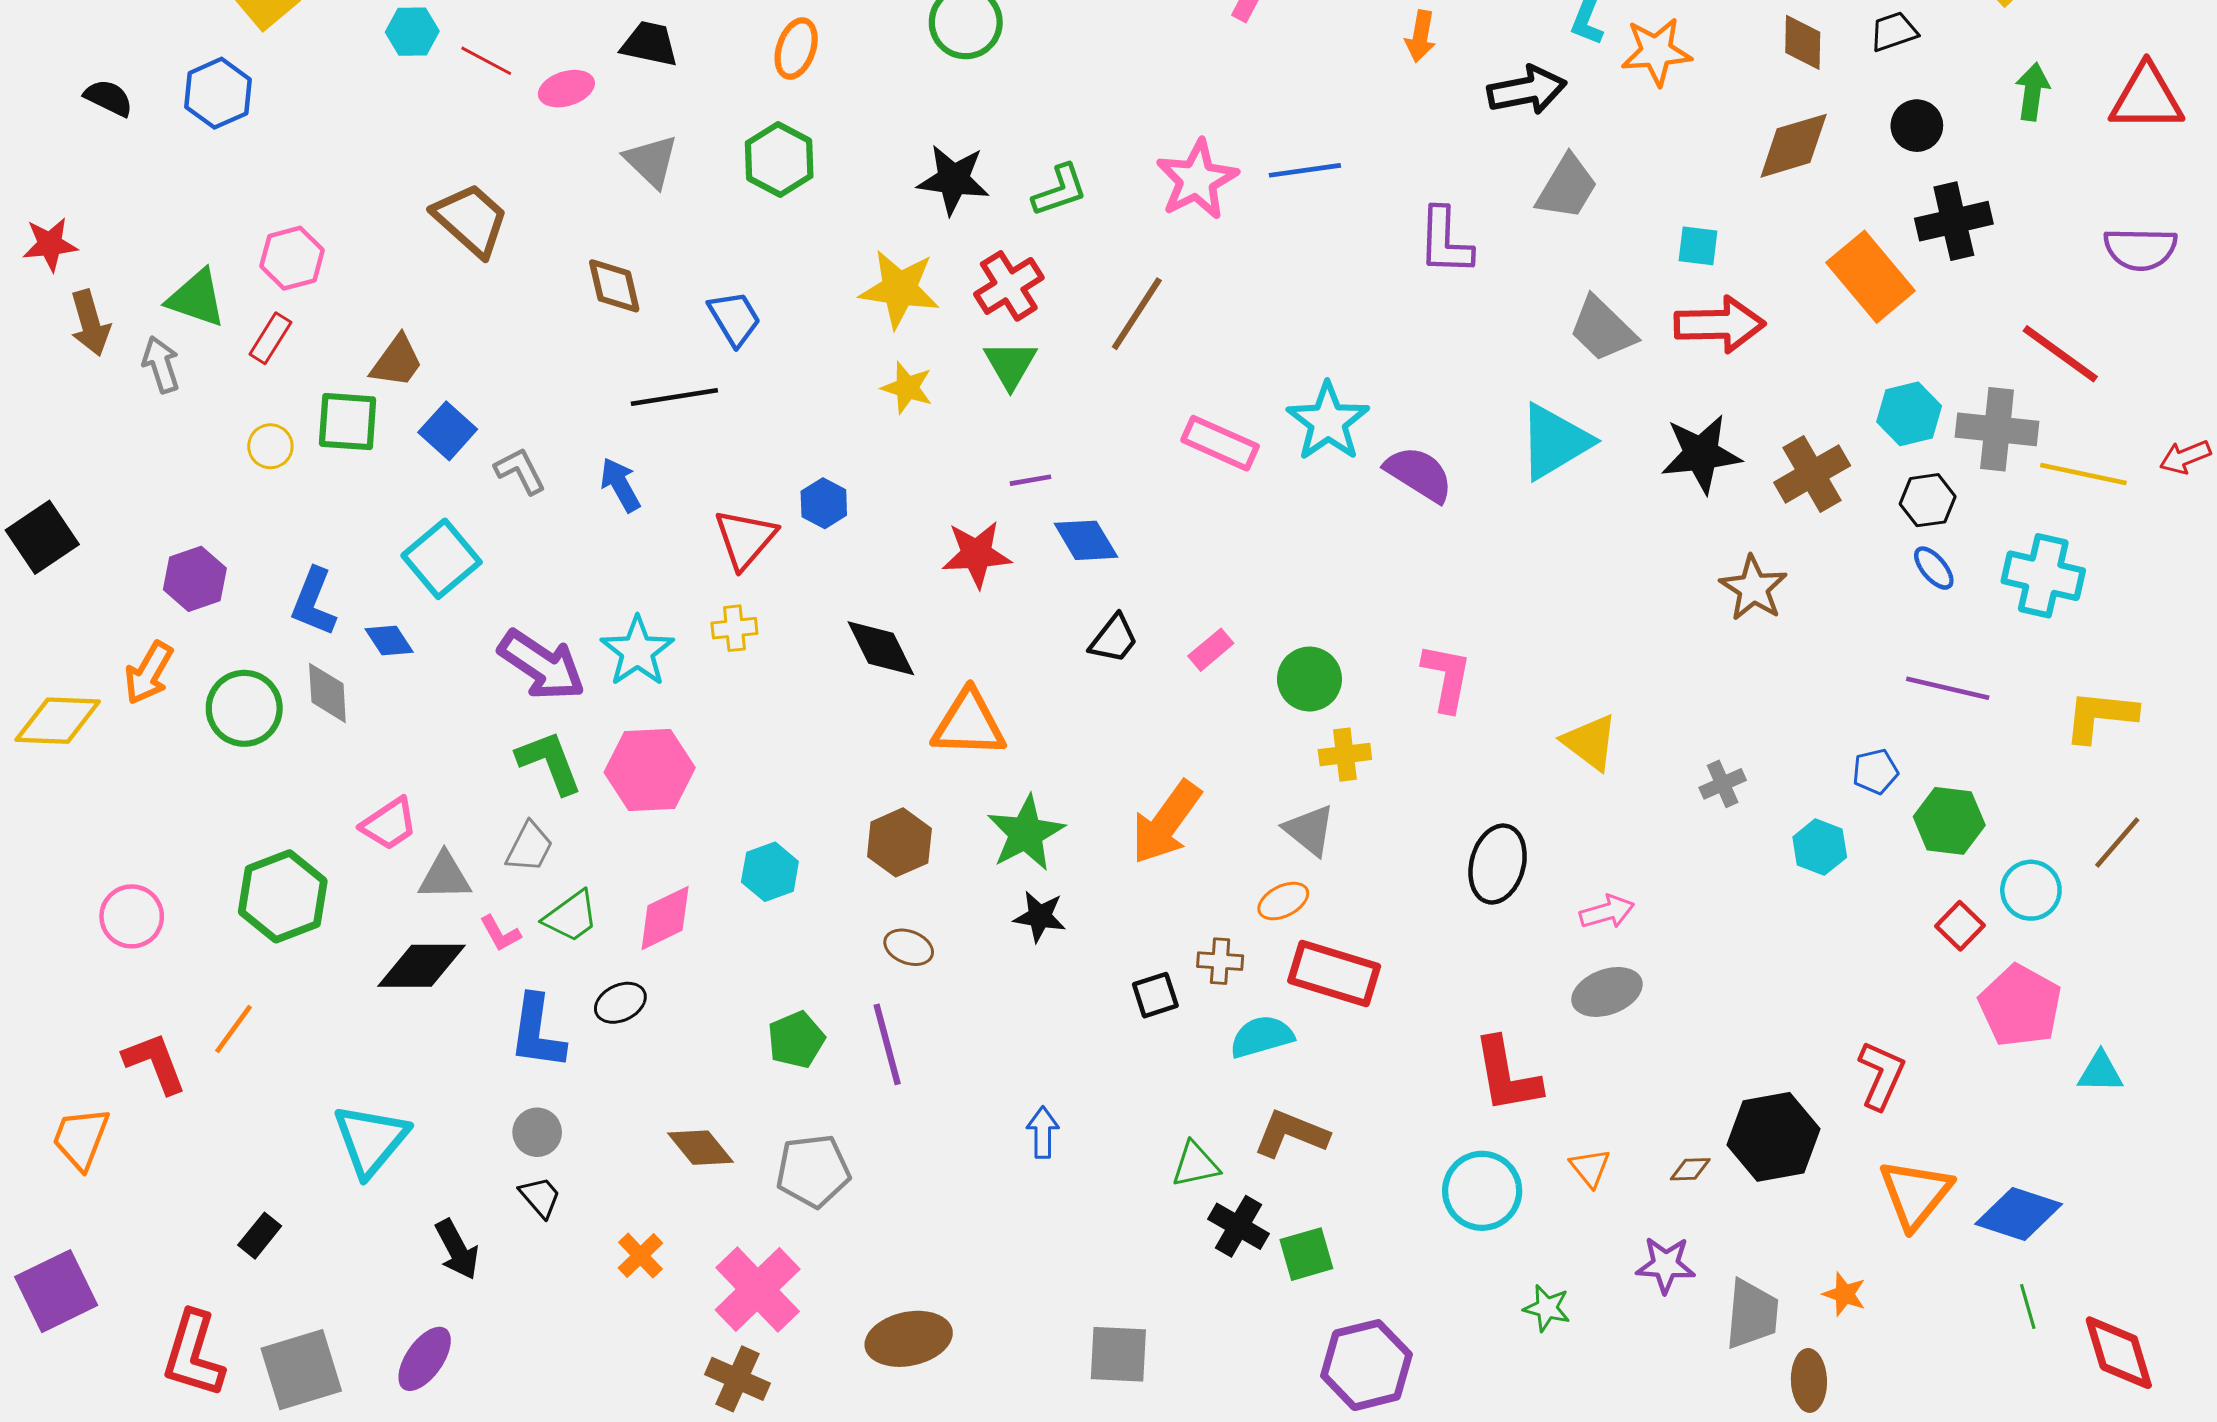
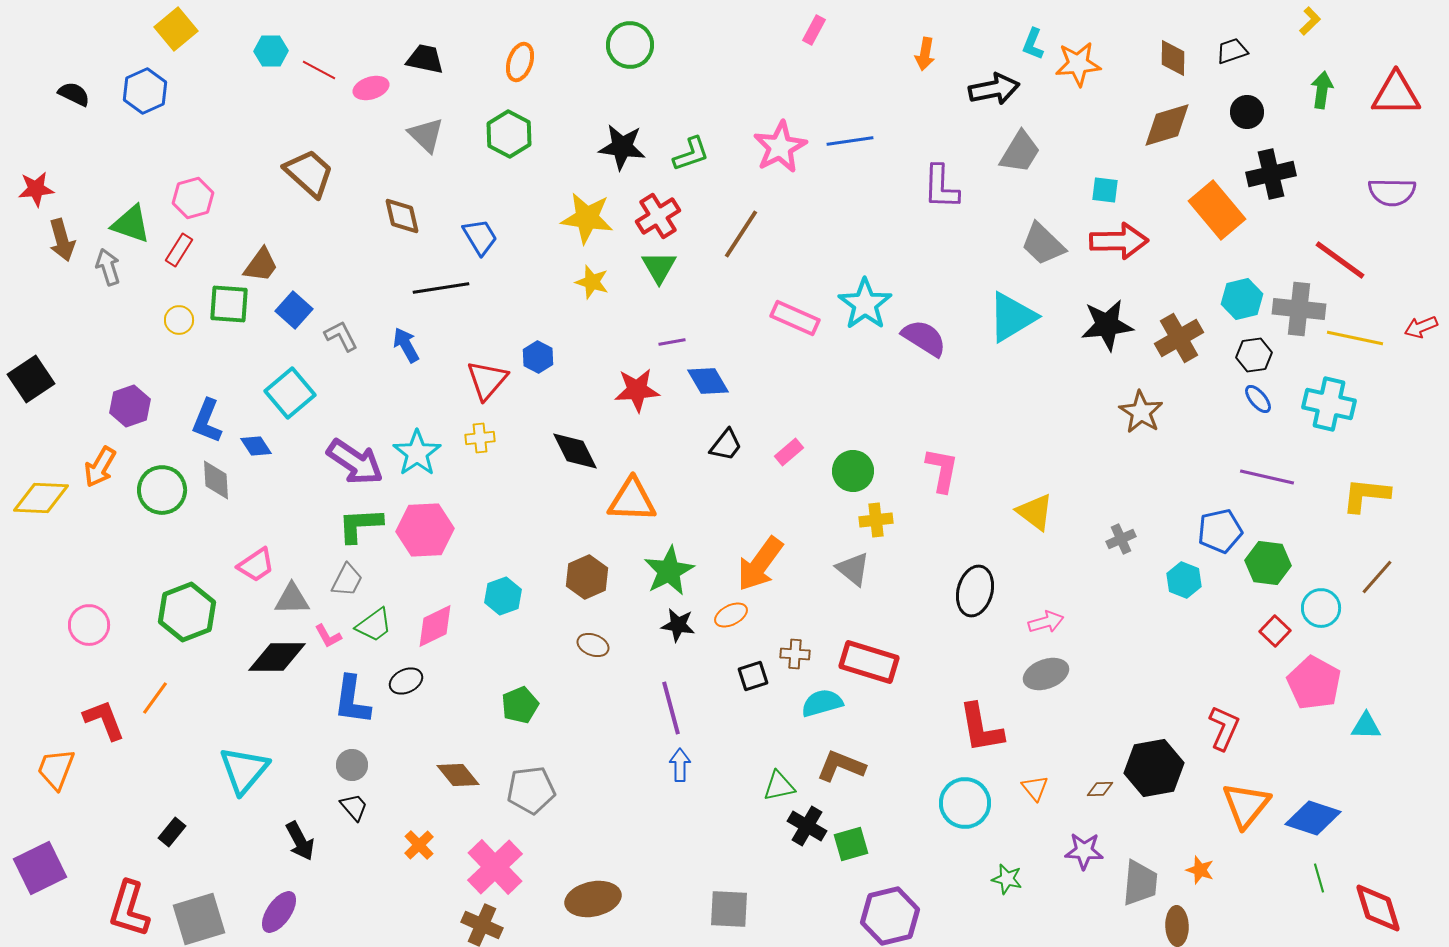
green L-shape: (549, 762) -> (360, 525), turned -72
blue pentagon: (1875, 772) -> (1220, 531), size x1.5
orange ellipse: (1283, 901) -> (731, 615), moved
purple line: (887, 1044) -> (671, 708), moved

